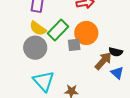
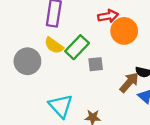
orange circle: (86, 33) -> (124, 31), moved
gray circle: (35, 48) -> (27, 61), moved

